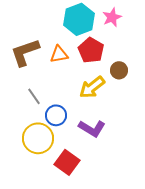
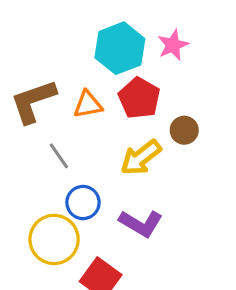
gray line: (34, 96) -> (59, 156), moved

